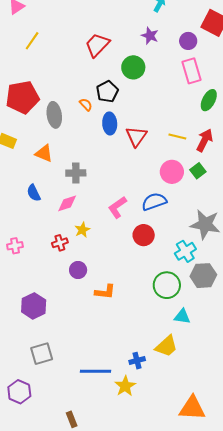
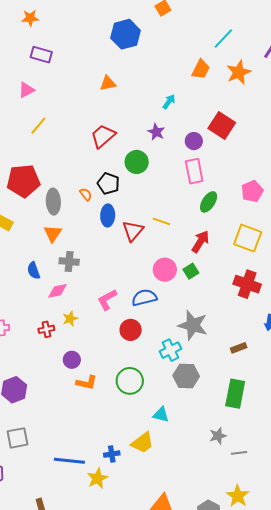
black pentagon: (107, 92) -> (108, 183), turned -30
yellow line: (177, 137) -> (161, 221), moved
orange triangle: (44, 153) -> (53, 234), moved, turned 36
blue semicircle: (34, 193) -> (34, 271), moved
purple circle: (78, 270) -> (72, 360), moved
green circle: (167, 285) -> (130, 381), moved

